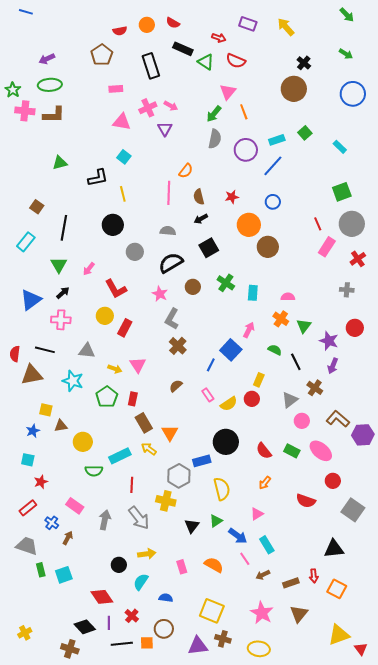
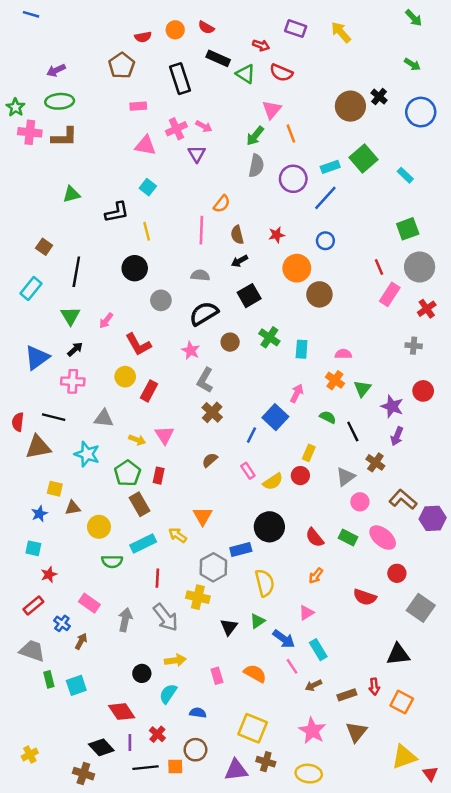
black cross: (304, 63) -> (379, 97), moved
green square: (305, 133) -> (364, 159), size x1.6
brown rectangle: (144, 423) -> (139, 504), moved

